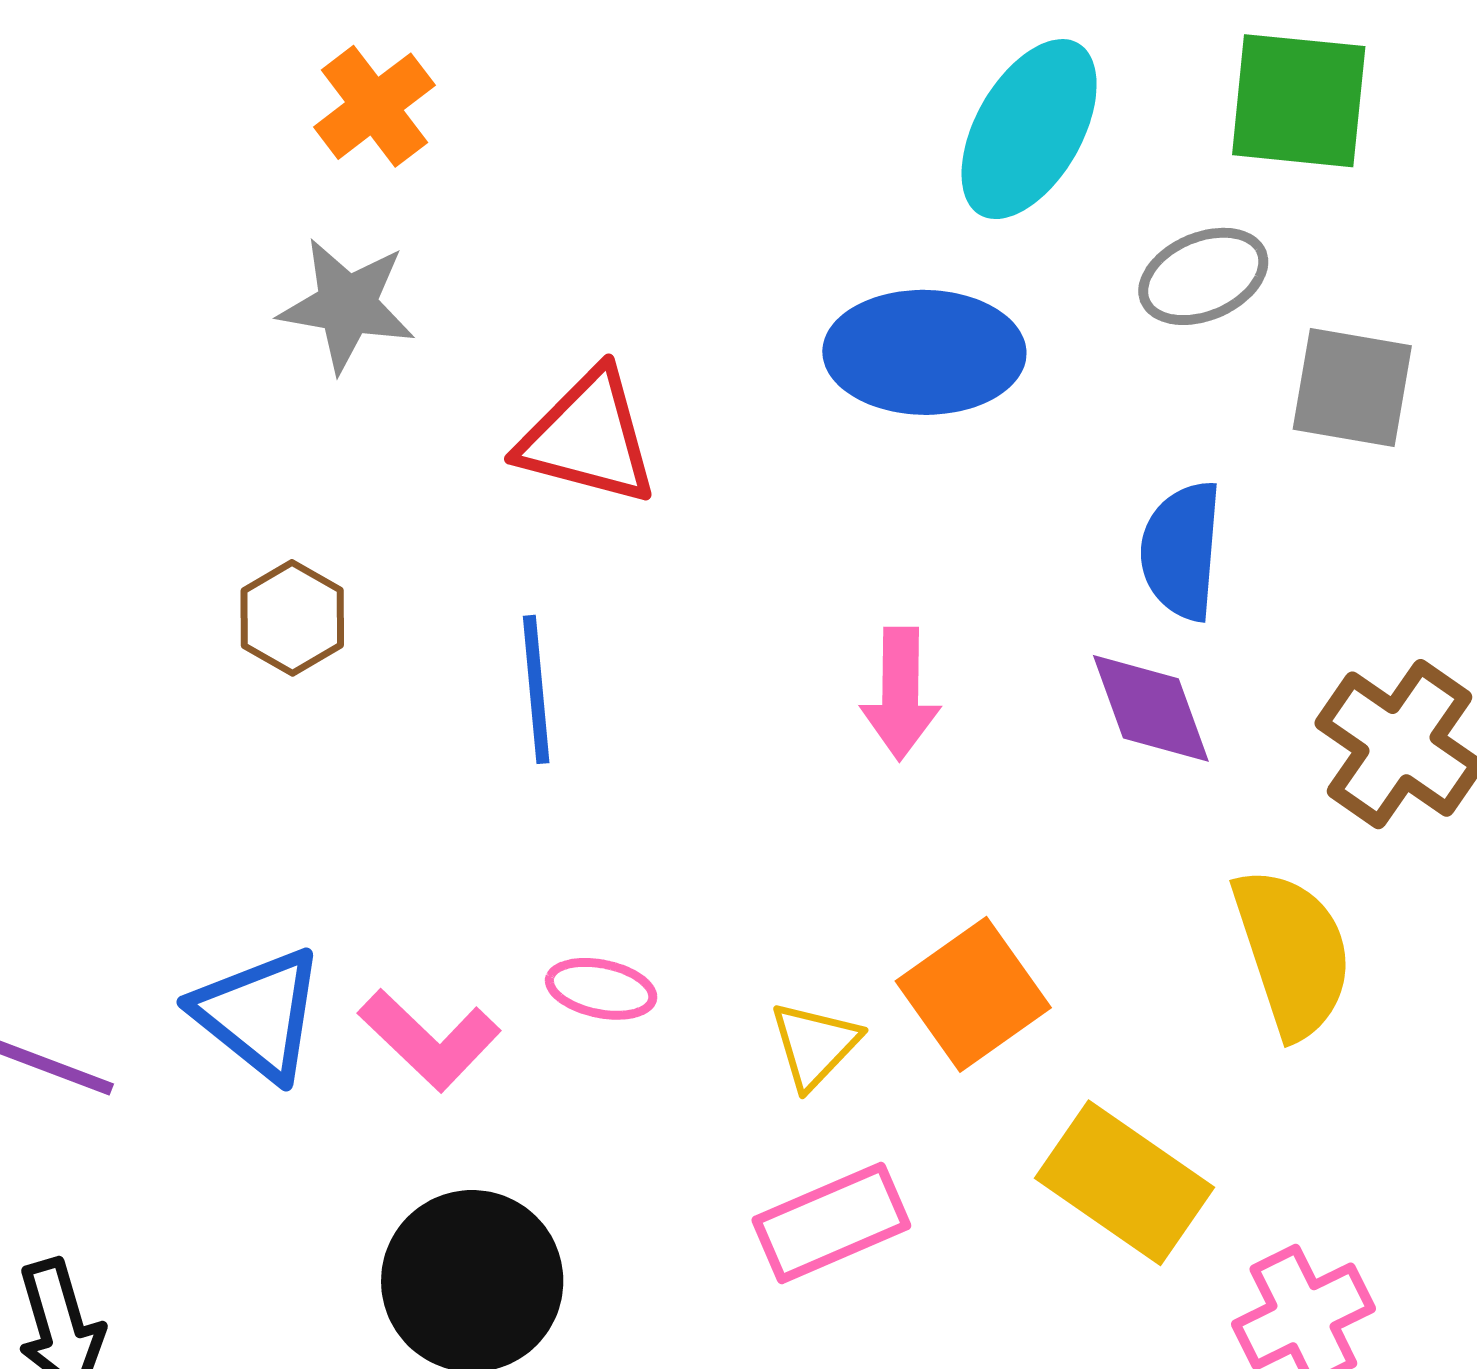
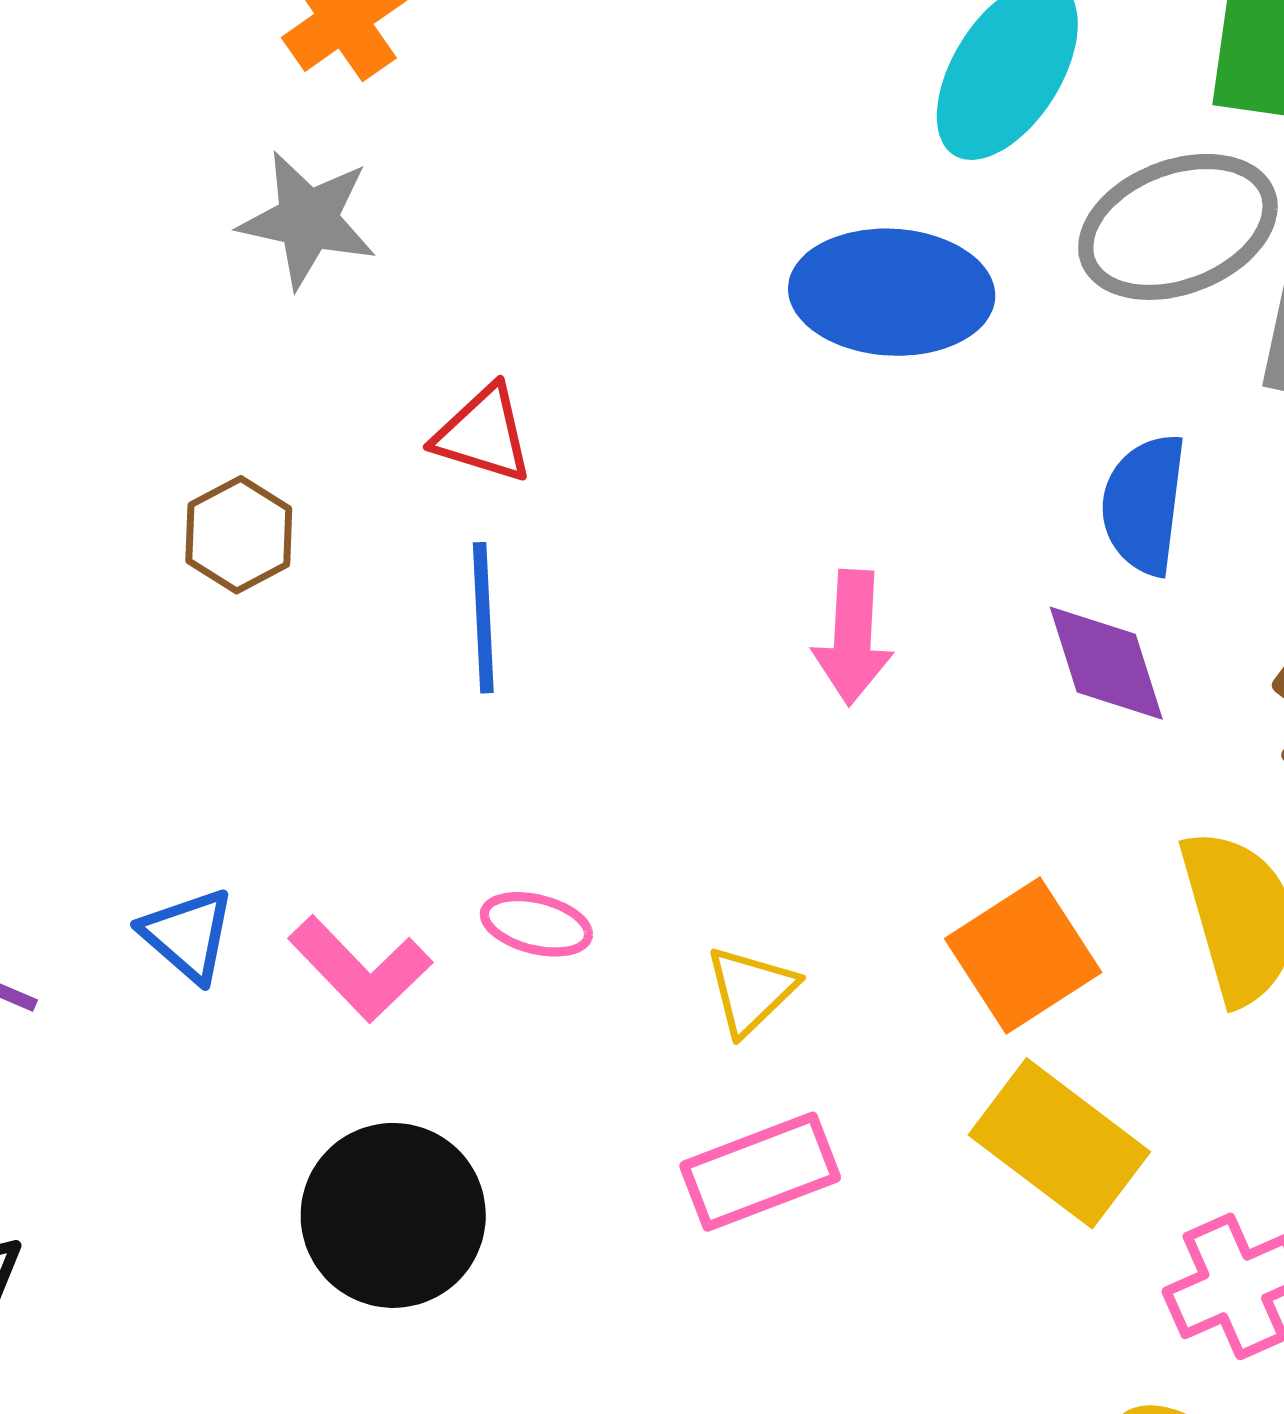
gray ellipse: (1203, 276) -> (1178, 227), size x1.5
red triangle: (588, 438) -> (483, 434), moved, size x0.7
orange square: (973, 994) -> (1023, 955), moved
blue triangle: (259, 1014) -> (188, 935), size x0.7

